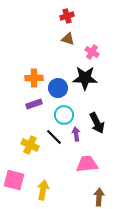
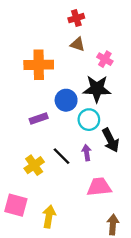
orange cross: (34, 78) -> (39, 65), moved, size x1.4
cyan circle: (64, 115) -> (89, 120), moved
yellow cross: (30, 145) -> (34, 165), turned 30

